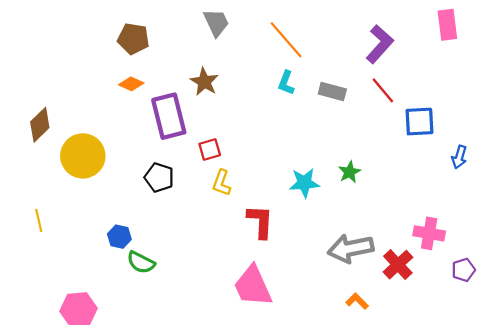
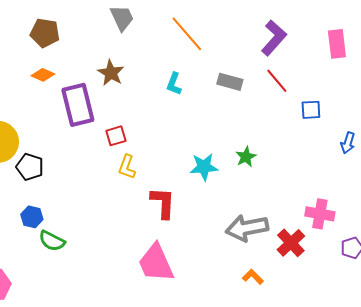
pink rectangle: (447, 25) -> (337, 44), moved
cyan L-shape: (286, 83) -> (174, 84), moved
blue square: (419, 122) -> (311, 110), size x0.7
black pentagon: (159, 177) -> (30, 167), moved

